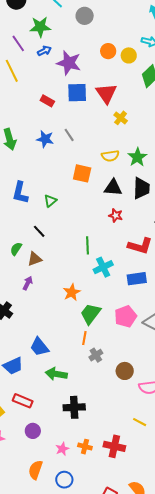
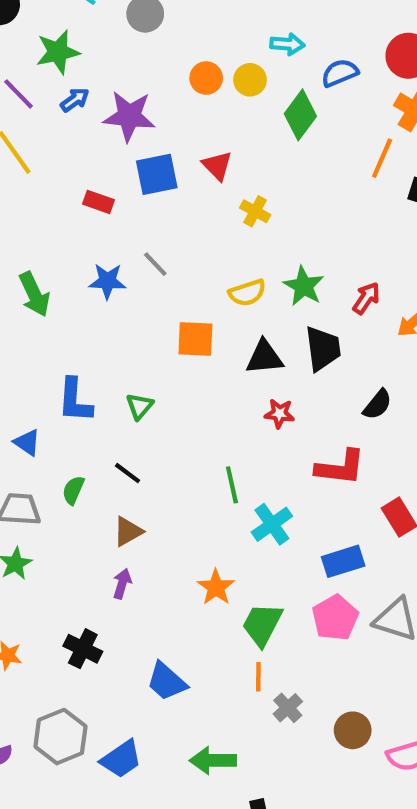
red triangle: (106, 93) -> (217, 166), size x0.7
green semicircle: (16, 249) -> (73, 490), moved
blue rectangle: (137, 279) -> (343, 561), moved
blue trapezoid: (39, 347) -> (167, 682), moved

